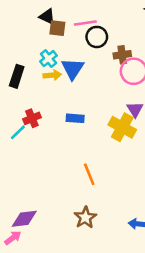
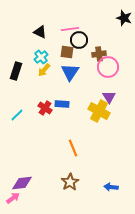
black triangle: (47, 17) -> (40, 32), moved
brown square: (57, 28) -> (67, 52), moved
blue triangle: (73, 69) -> (70, 72), moved
yellow arrow: (52, 75) -> (44, 70), turned 136
red cross: (32, 118) -> (45, 108), moved, turned -32

